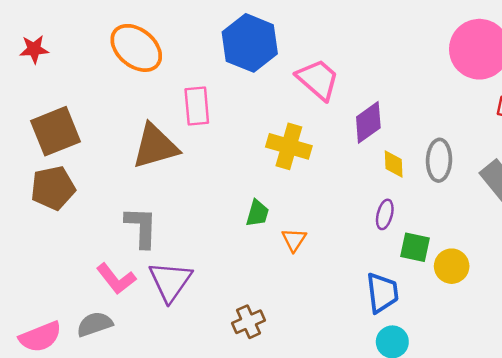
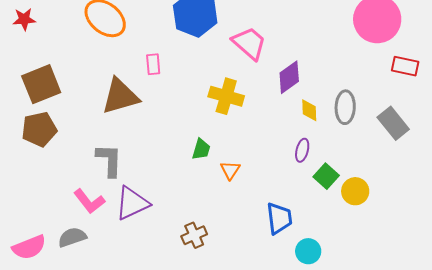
pink rectangle: (197, 106) -> (153, 64), size x0.7
green square: (415, 247) -> (326, 176), turned 30
purple triangle: (170, 281) -> (132, 203), turned 30
blue trapezoid: (382, 293) -> (279, 218), moved

